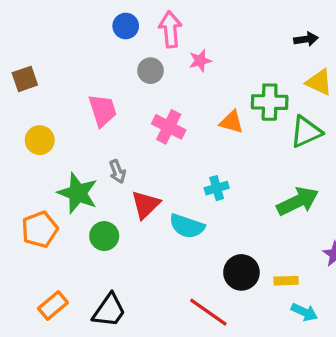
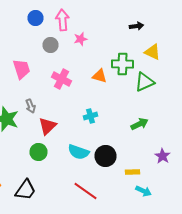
black arrow: (306, 39) -> (136, 26), moved
green arrow: (298, 201) -> (140, 124), size x0.7
cyan semicircle: (187, 226) -> (78, 152), moved
green circle: (104, 236) -> (38, 152), moved
black circle: (241, 272) -> (106, 156), moved

